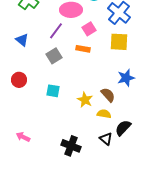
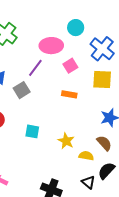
orange rectangle: (83, 49) -> (69, 94), moved
gray square: (54, 56) -> (22, 90), moved
brown semicircle: (108, 95) -> (104, 143), moved

